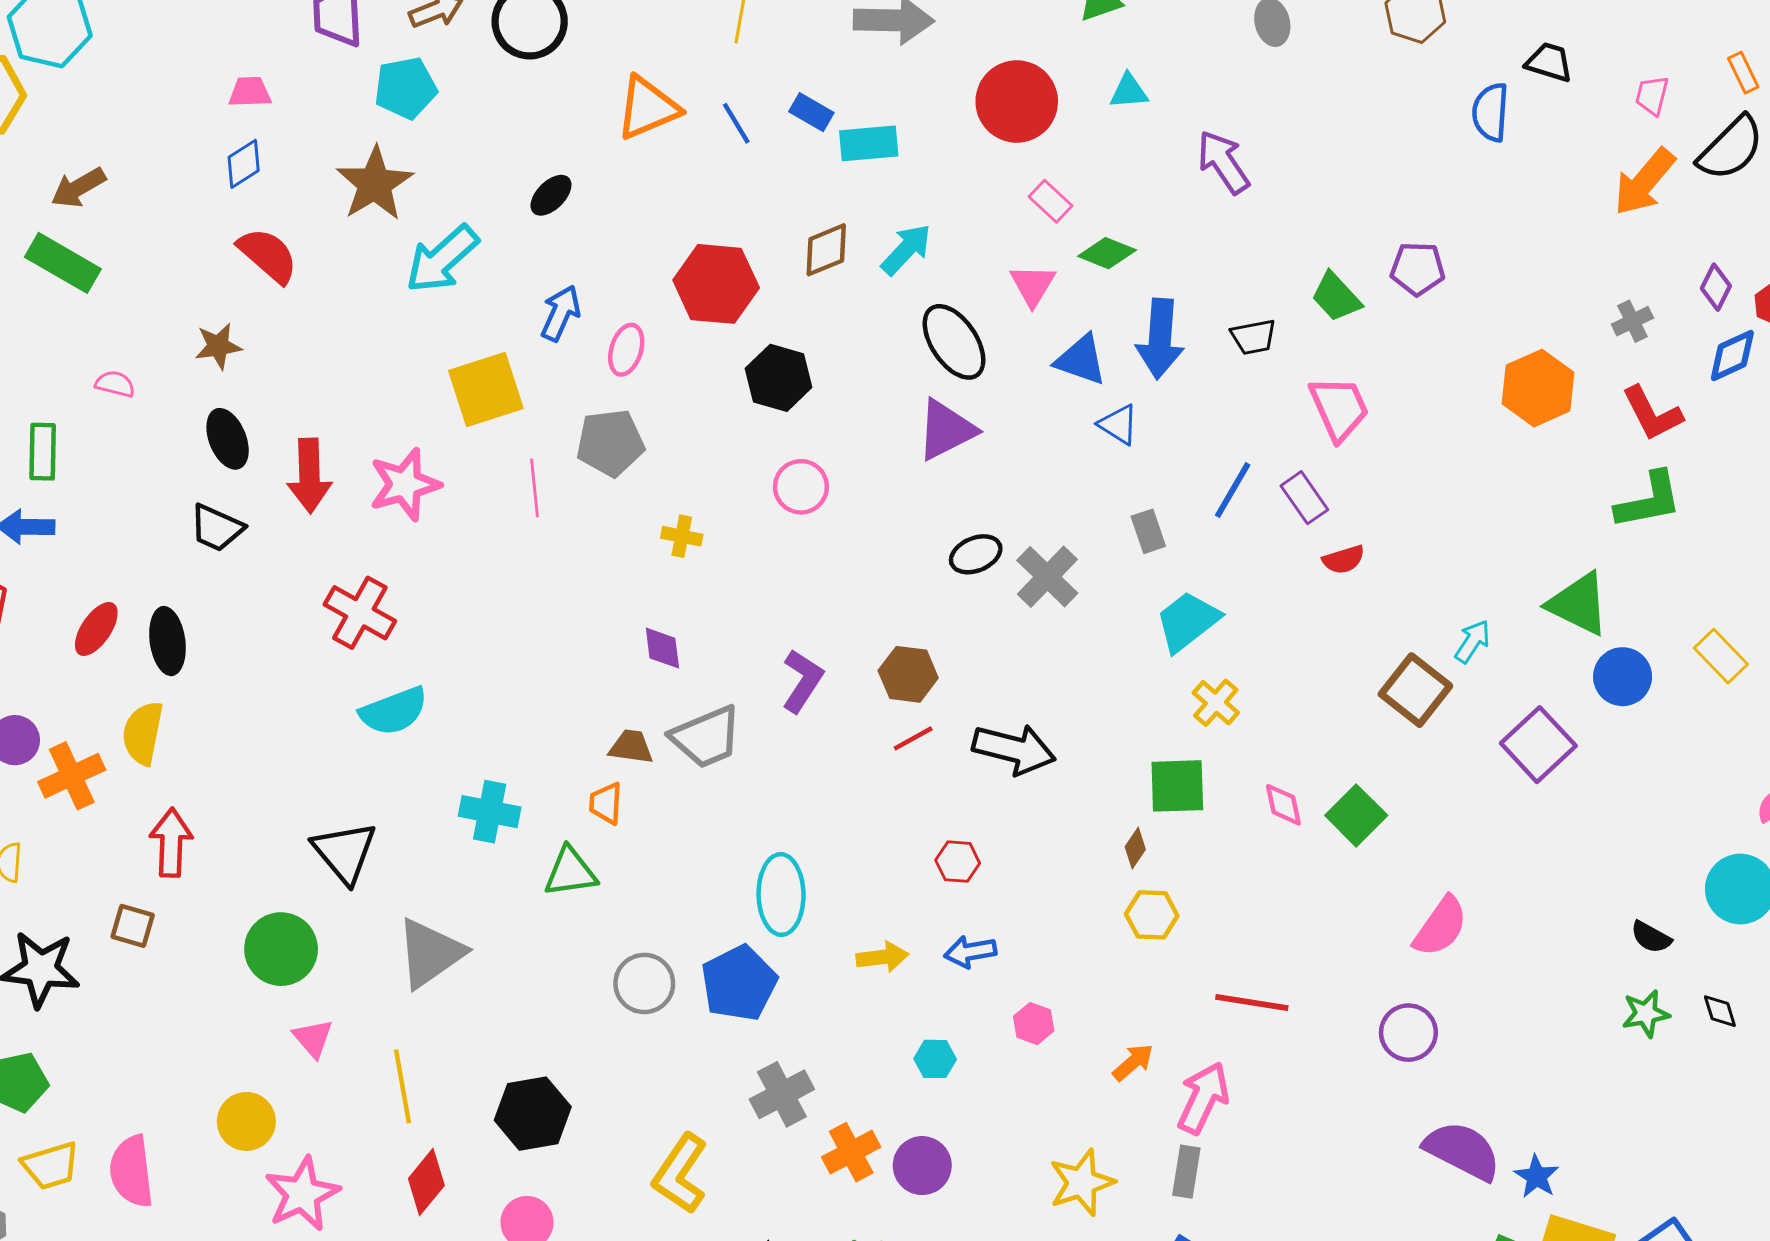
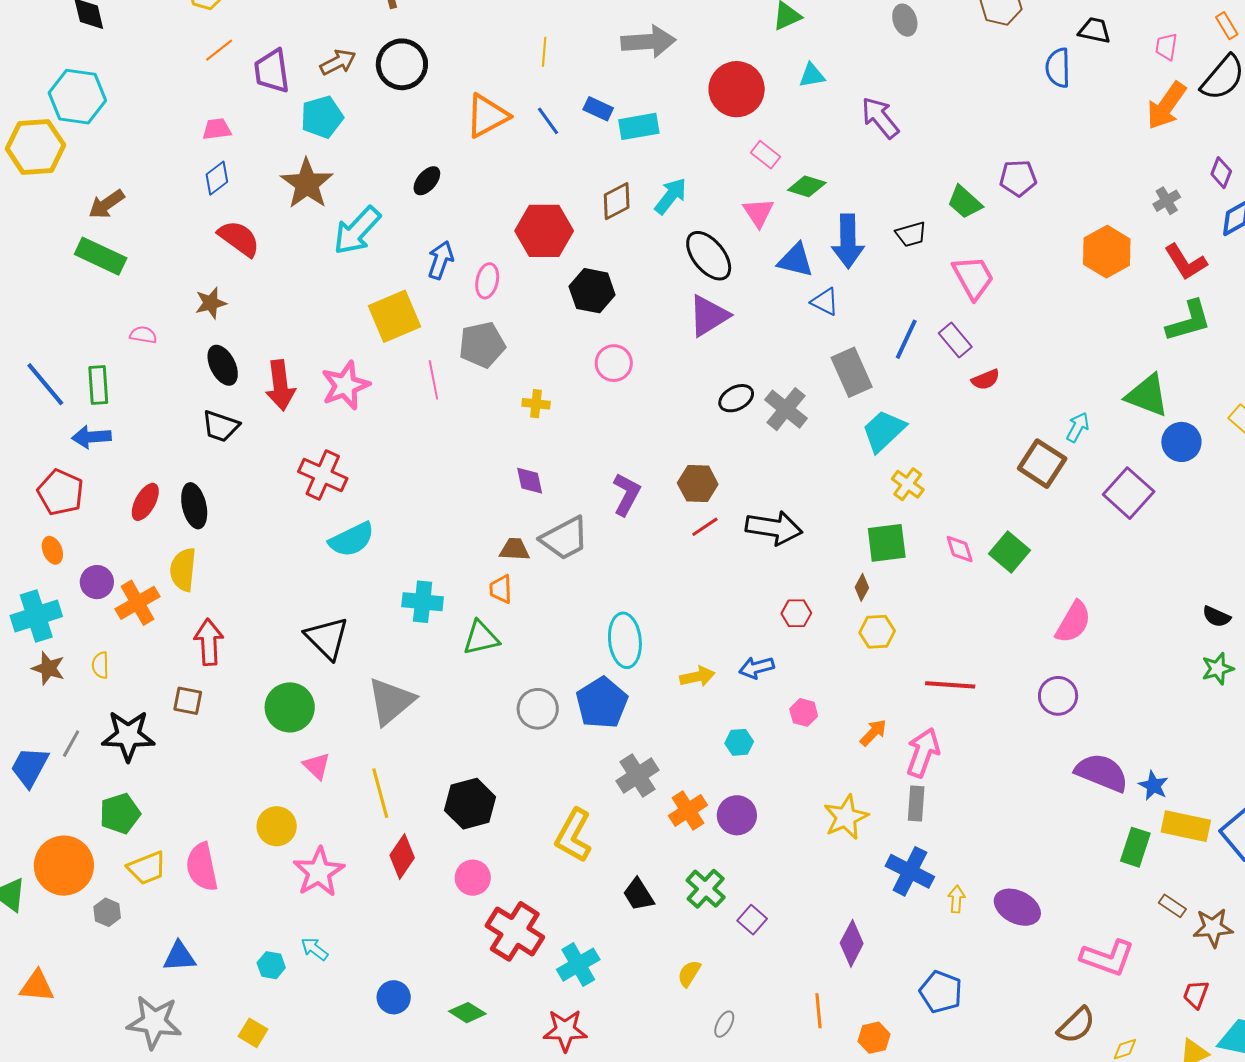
gray rectangle: (1148, 531) -> (852, 372), size x1.6
red hexagon: (958, 862) -> (796, 613), moved

